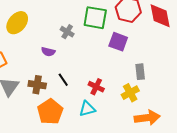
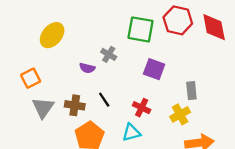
gray cross: (67, 32) -> (109, 54), moved
purple square: (118, 42) -> (154, 69), moved

